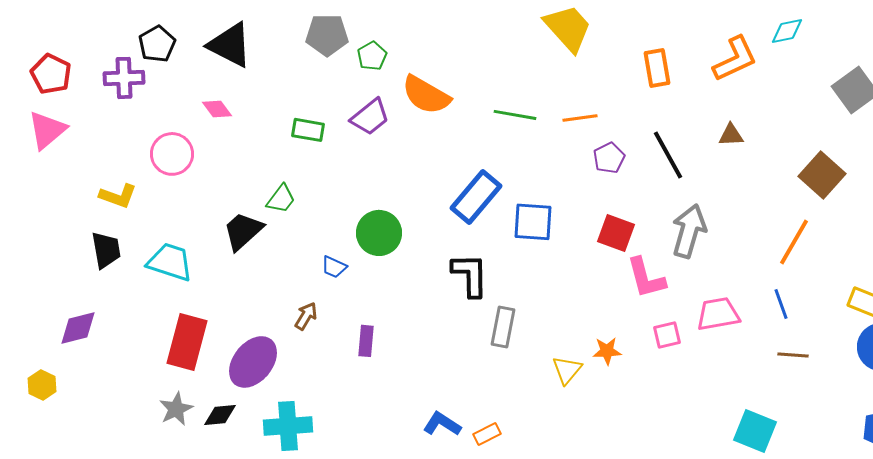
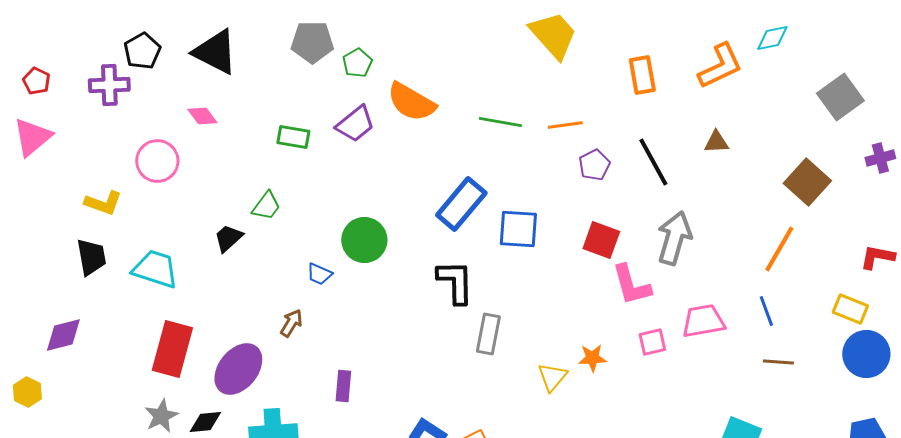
red pentagon: (51, 74) -> (36, 81), size x0.7
black trapezoid: (243, 231) -> (228, 238), size x0.7
purple rectangle: (366, 341) -> (343, 386), moved

